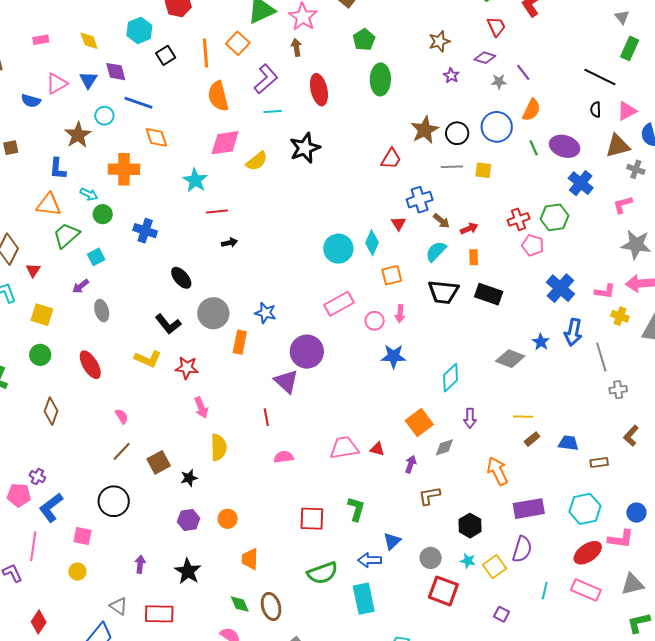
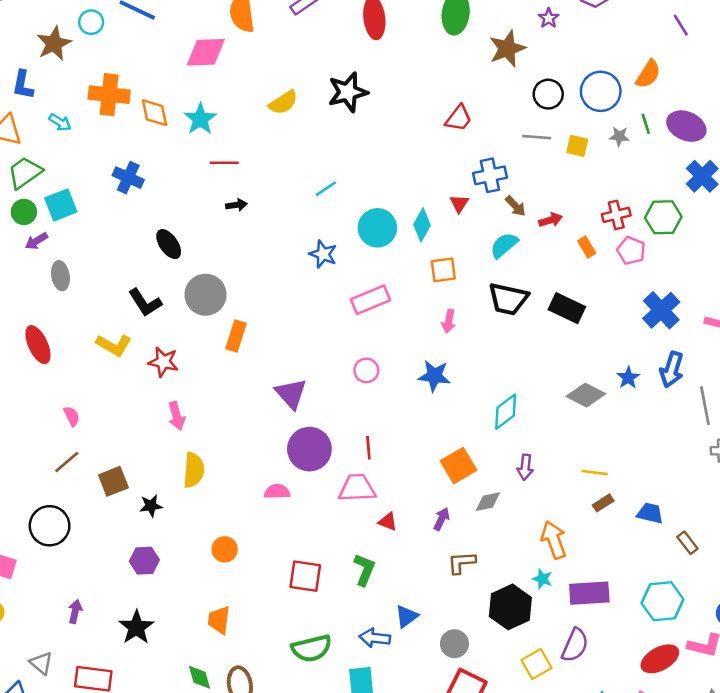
purple line: (523, 72) -> (681, 25), moved
gray star: (499, 82) -> (619, 136), moved
cyan line: (273, 112) -> (326, 189), moved, turned -36
brown star: (425, 130) -> (507, 49), moved
orange diamond: (156, 137) -> (155, 113), moved
pink diamond: (225, 143) -> (206, 52), moved
green circle: (103, 214) -> (24, 212), moved
cyan square: (96, 257) -> (61, 205), size x1.4
orange rectangle: (474, 257) -> (587, 247), moved, turned -35
blue star: (265, 313) -> (323, 254), moved
pink circle: (375, 321) -> (366, 370), moved
purple circle: (307, 352) -> (309, 449), moved
red line: (266, 417) -> (368, 448), moved
red triangle: (377, 449) -> (388, 522), moved
brown rectangle: (599, 462) -> (687, 543), turned 54
orange circle: (228, 519) -> (225, 549), moved
black hexagon: (470, 526) -> (510, 607), size x1.4
cyan star: (468, 561) -> (542, 579), moved

